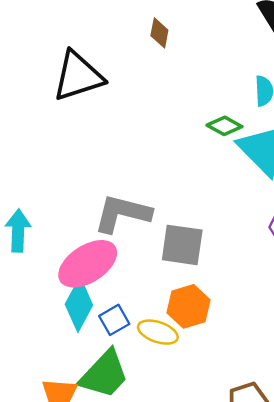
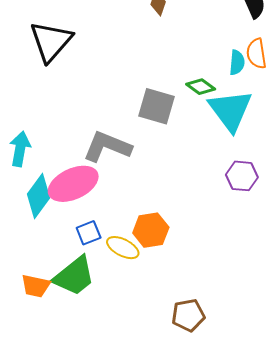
black triangle: (78, 76) -> (51, 41), moved, turned -39
gray square: (182, 245) -> (156, 106), moved
cyan diamond: (79, 305) -> (38, 196), moved

